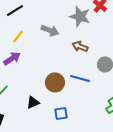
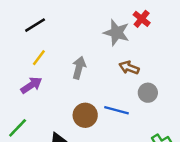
gray arrow: (50, 30) -> (79, 68), moved, turned -96
brown arrow: (80, 46) -> (129, 68), moved

